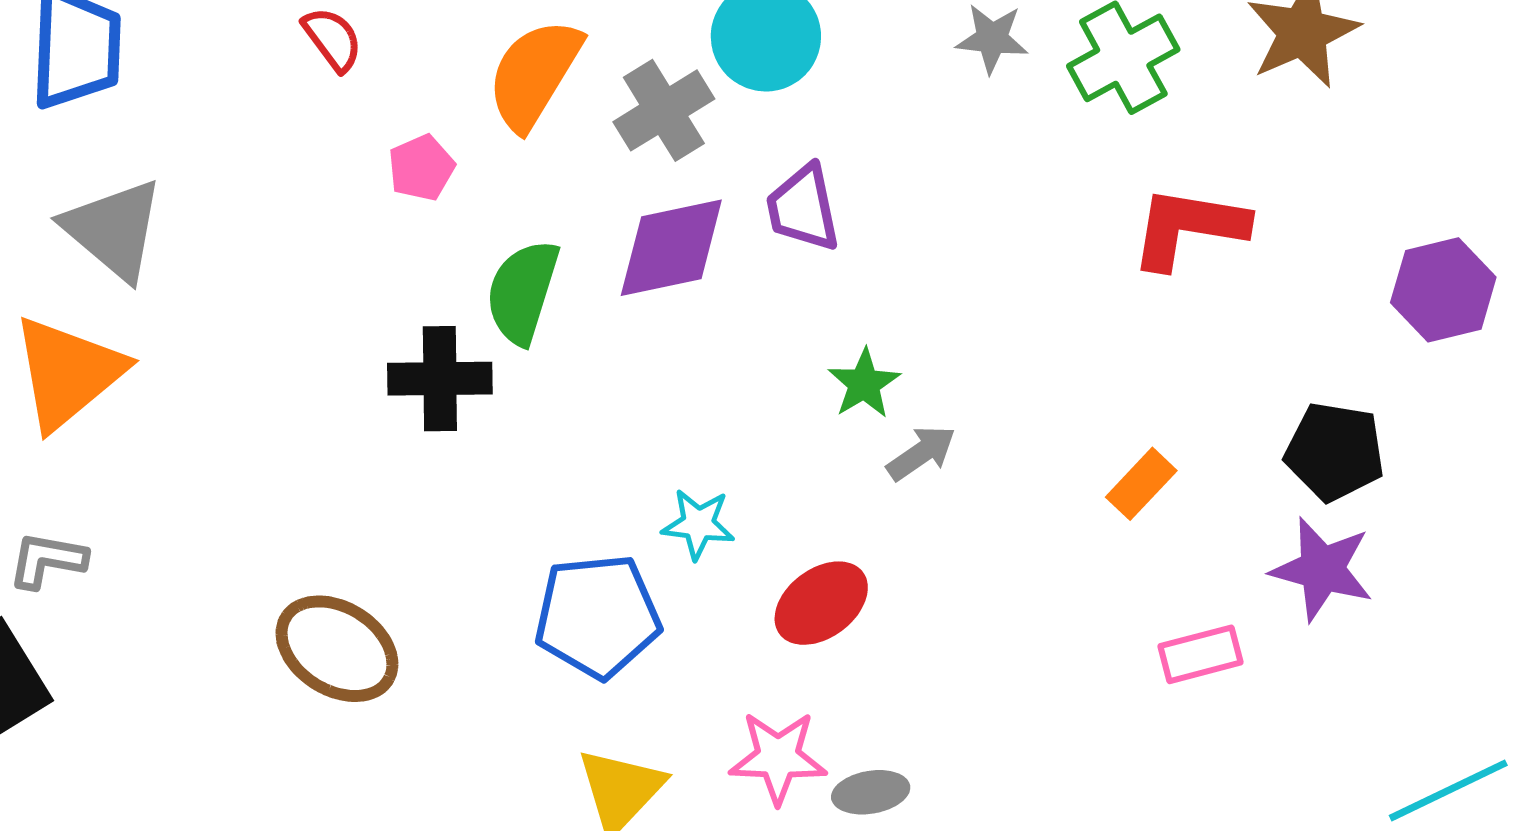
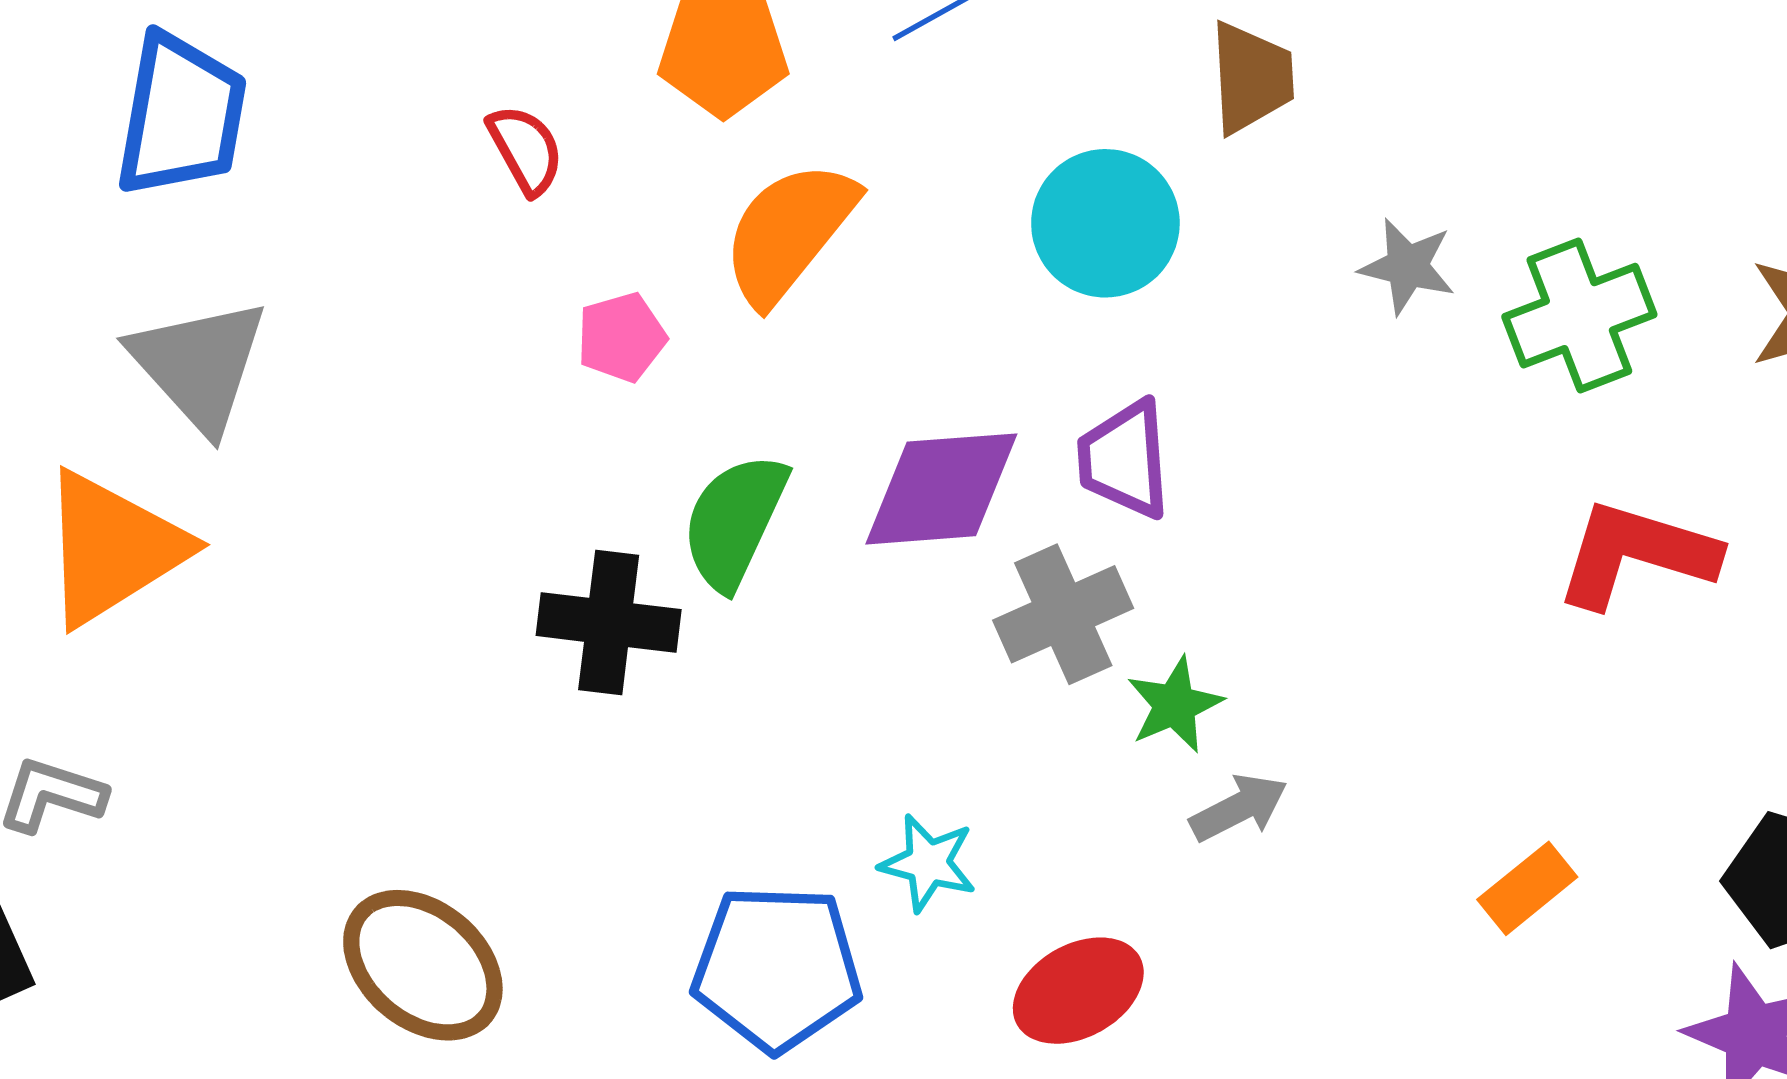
gray cross: (664, 110) -> (1063, 614), moved

